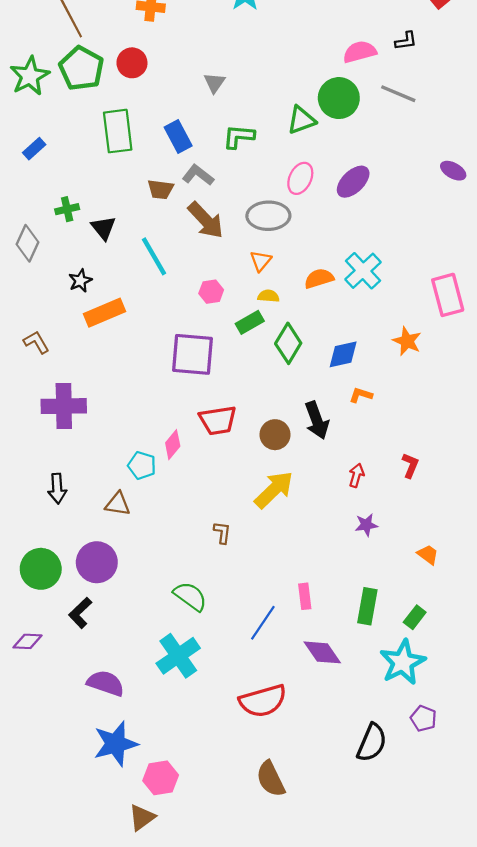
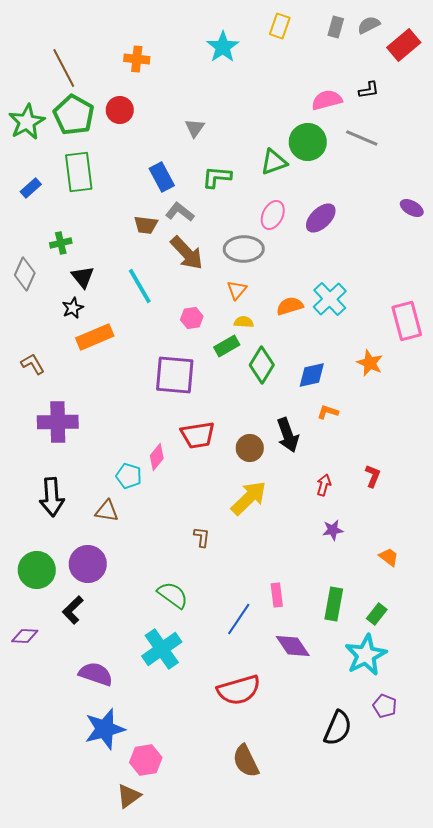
green rectangle: (118, 131) -> (79, 172), moved
black triangle: (103, 228) -> (83, 277), moved
black arrow: (57, 489) -> (52, 497), size x1.4

